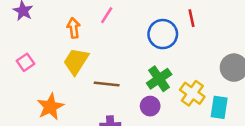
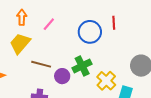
pink line: (107, 15) -> (49, 24), moved
purple circle: (150, 106) -> (62, 76), moved

